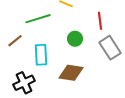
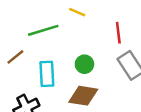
green circle: (75, 39) -> (84, 64), moved

